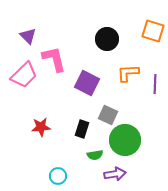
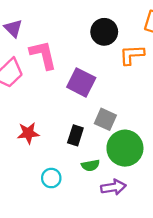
orange L-shape: (128, 73) -> (132, 55), moved
cyan circle: (58, 176) -> (51, 178), moved

